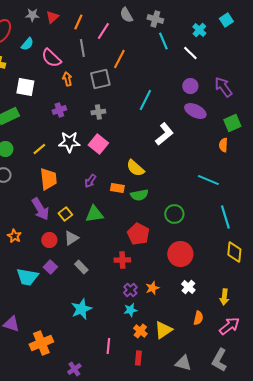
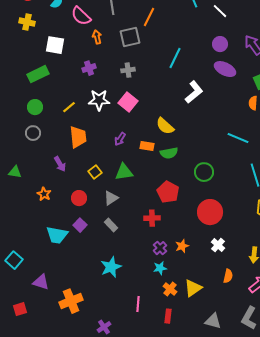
purple arrow: (40, 209) -> (60, 164), moved, size x0.7
gray triangle: (71, 238) -> (111, 198), moved

